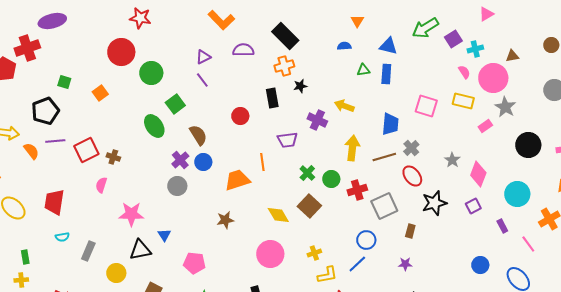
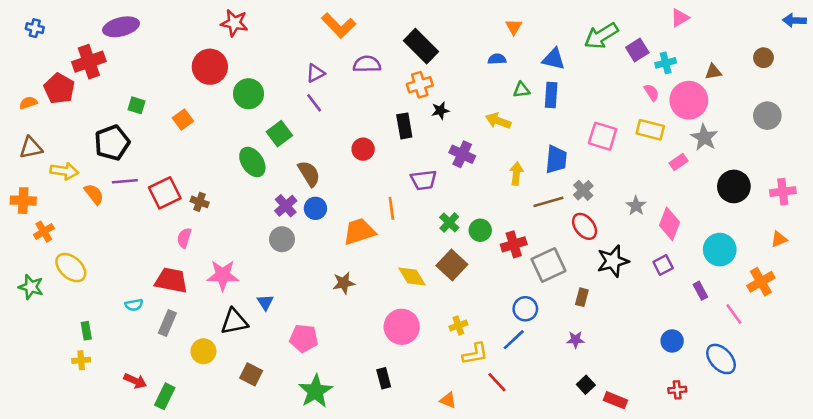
yellow arrow: (344, 106) -> (498, 121), moved
yellow arrow: (352, 148) -> (516, 174), moved, size x0.7
red trapezoid: (54, 202) -> (171, 280), moved, turned 92

